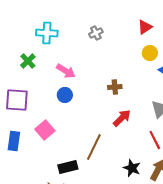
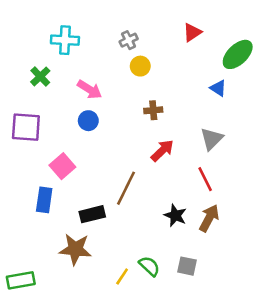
yellow circle: (150, 53) -> (140, 66), moved
blue rectangle: (14, 141) -> (44, 200), moved

